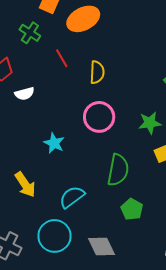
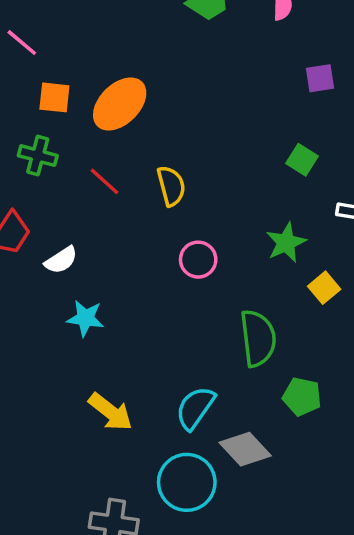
pink circle: (99, 117) -> (198, 260), size x0.7
cyan star: (54, 143) -> (85, 318), moved
gray diamond: (102, 246) -> (245, 449), moved

